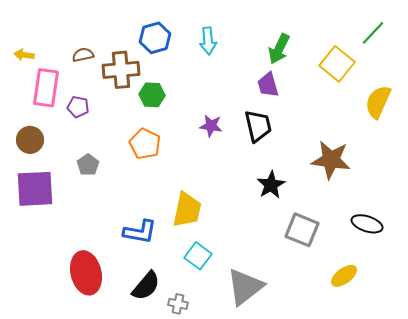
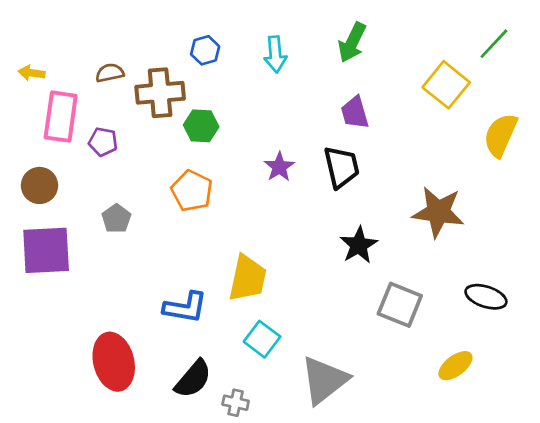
blue hexagon: (155, 38) -> (205, 50), size x0.7
green arrow: (279, 49) -> (352, 42), moved
purple star: (211, 126) -> (279, 167), turned 30

